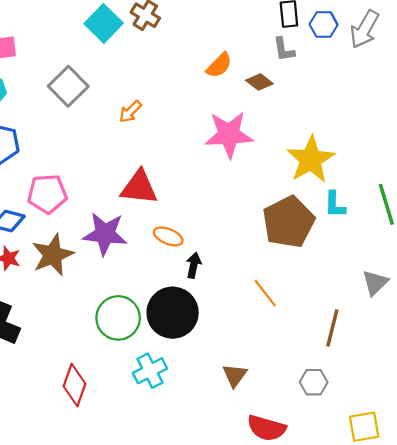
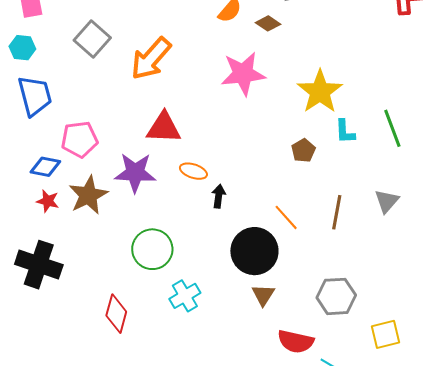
orange arrow: (130, 112) -> (151, 59), size x2.0
brown pentagon: (289, 222) -> (303, 151), size x0.5
black circle: (173, 313) -> (254, 251), moved
brown line: (332, 328) -> (337, 212), moved
gray hexagon: (314, 382) -> (336, 296), size x1.5

